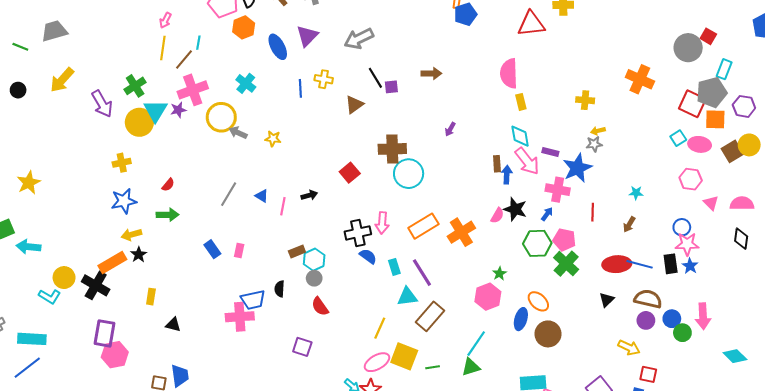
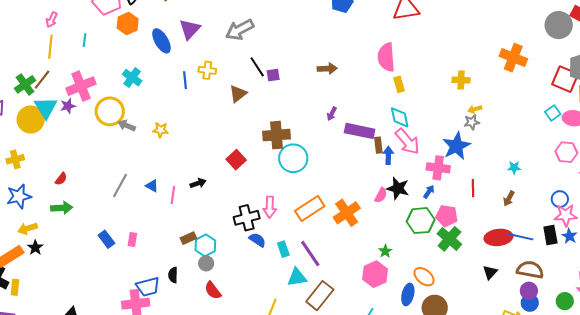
brown line: (184, 59) -> (42, 80), moved
brown arrow: (431, 73) -> (327, 69), moved
purple rectangle: (550, 152) -> (360, 131), moved, size x1.8
yellow rectangle: (151, 297) -> (15, 287), moved
blue circle: (672, 319) -> (530, 303), moved

